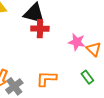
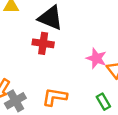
red cross: (40, 29) -> (43, 43), moved

